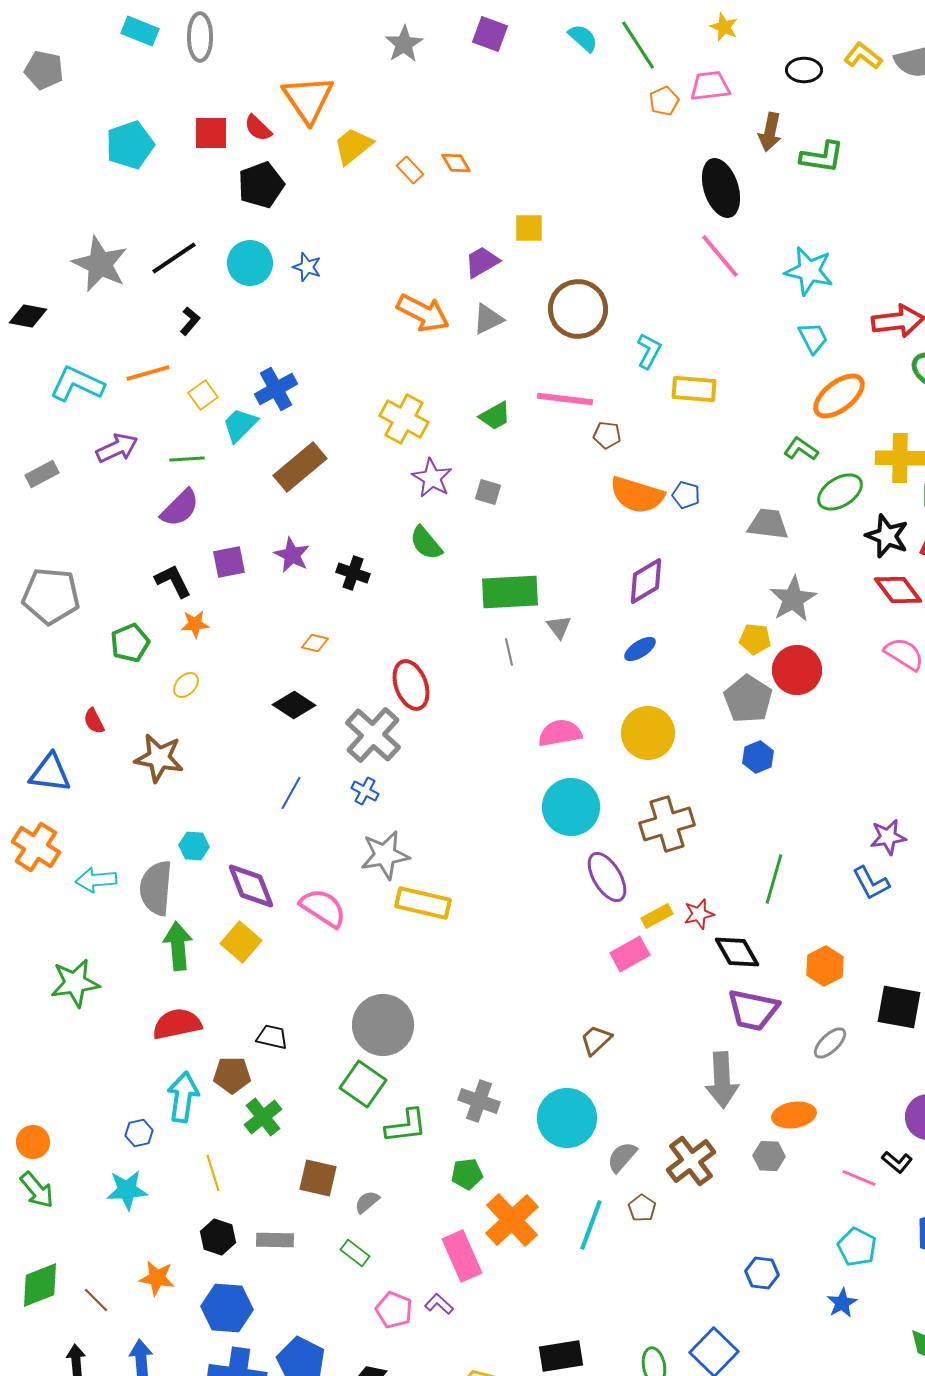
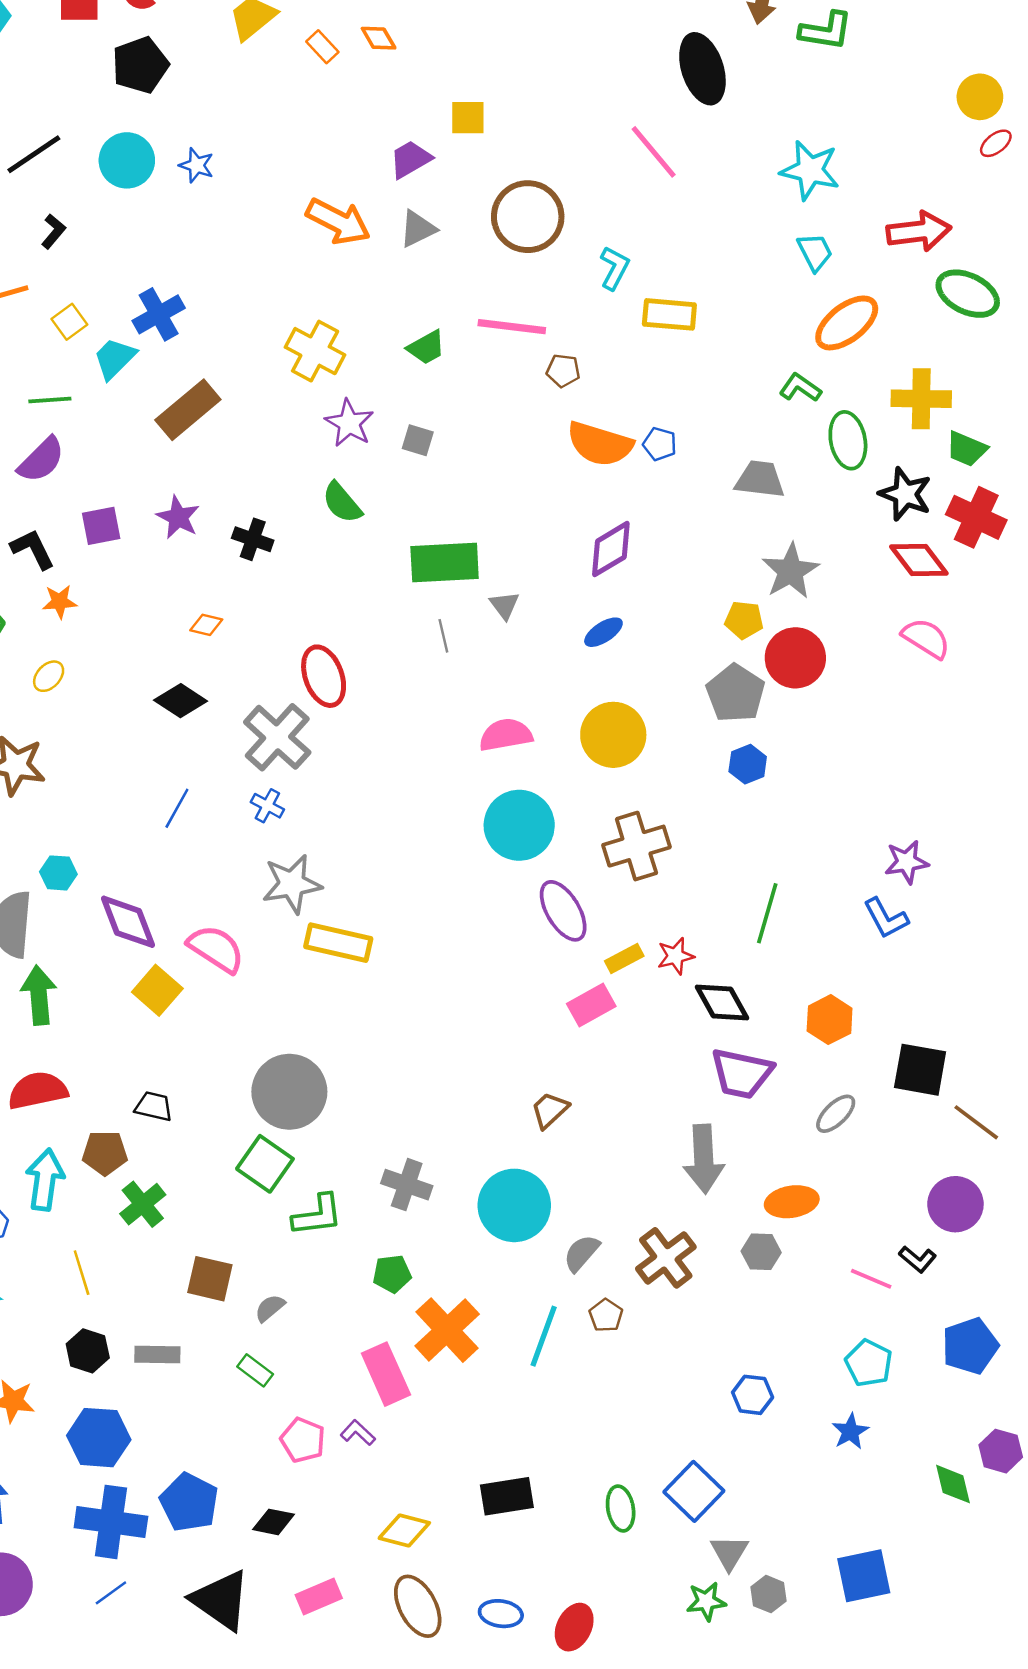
pink line: (720, 256) -> (654, 152), moved
green ellipse: (840, 492) -> (848, 440), turned -69
yellow square: (241, 942) -> (157, 990), moved

